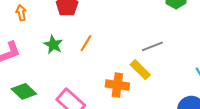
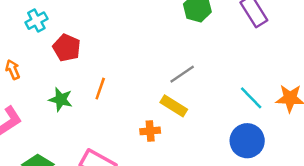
orange cross: (117, 85) -> (150, 131), size x0.7

